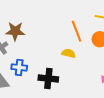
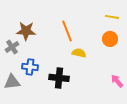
orange line: (77, 31) -> (67, 31), moved

